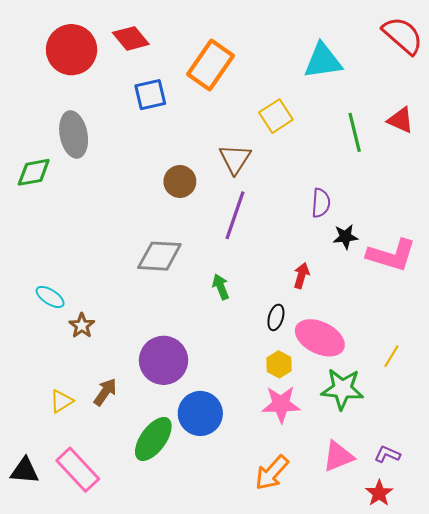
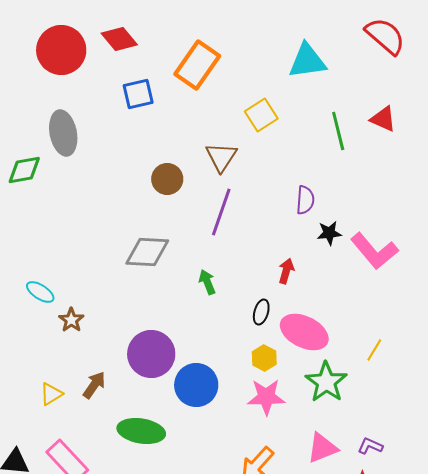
pink L-shape: (391, 255) -> (374, 251), turned 33
green star: (342, 389) -> (326, 382), turned 30
blue circle: (200, 413) -> (196, 385), moved
green ellipse: (153, 439) -> (141, 431), turned 63

